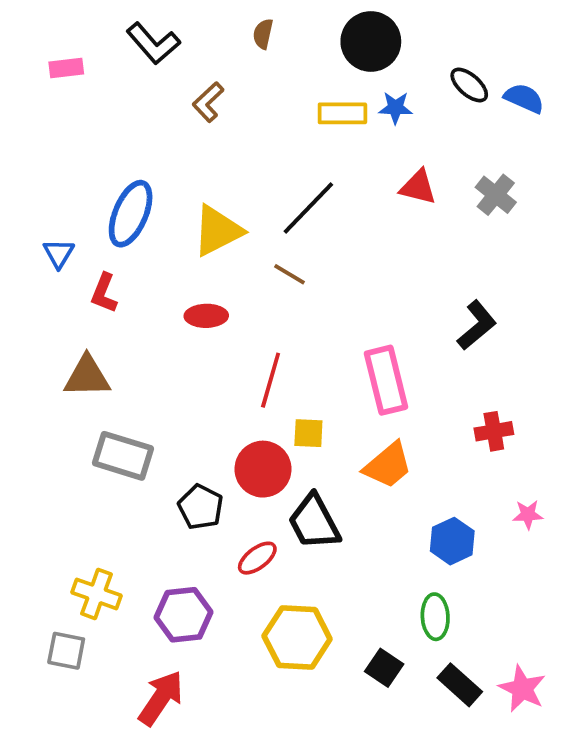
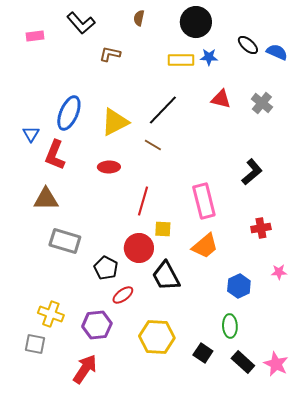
brown L-shape: (208, 102) -> (110, 54), turned 55
red L-shape: (104, 293) -> (55, 155), size x1.4
red ellipse: (257, 558) -> (123, 295), moved

